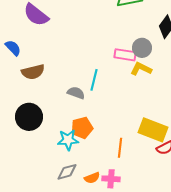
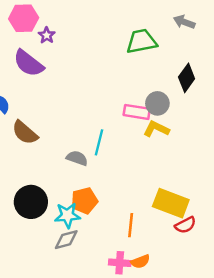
brown semicircle: (33, 72) -> (25, 133), turned 55
black circle: (29, 117) -> (31, 202), moved
gray diamond: (67, 172) -> (66, 240), moved
orange semicircle: (92, 178) -> (140, 262), moved

